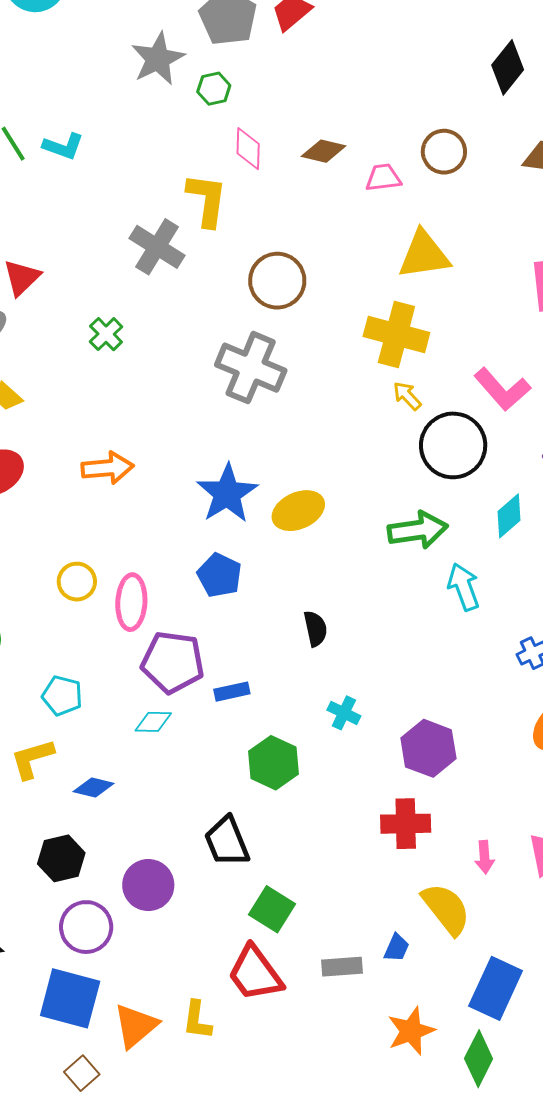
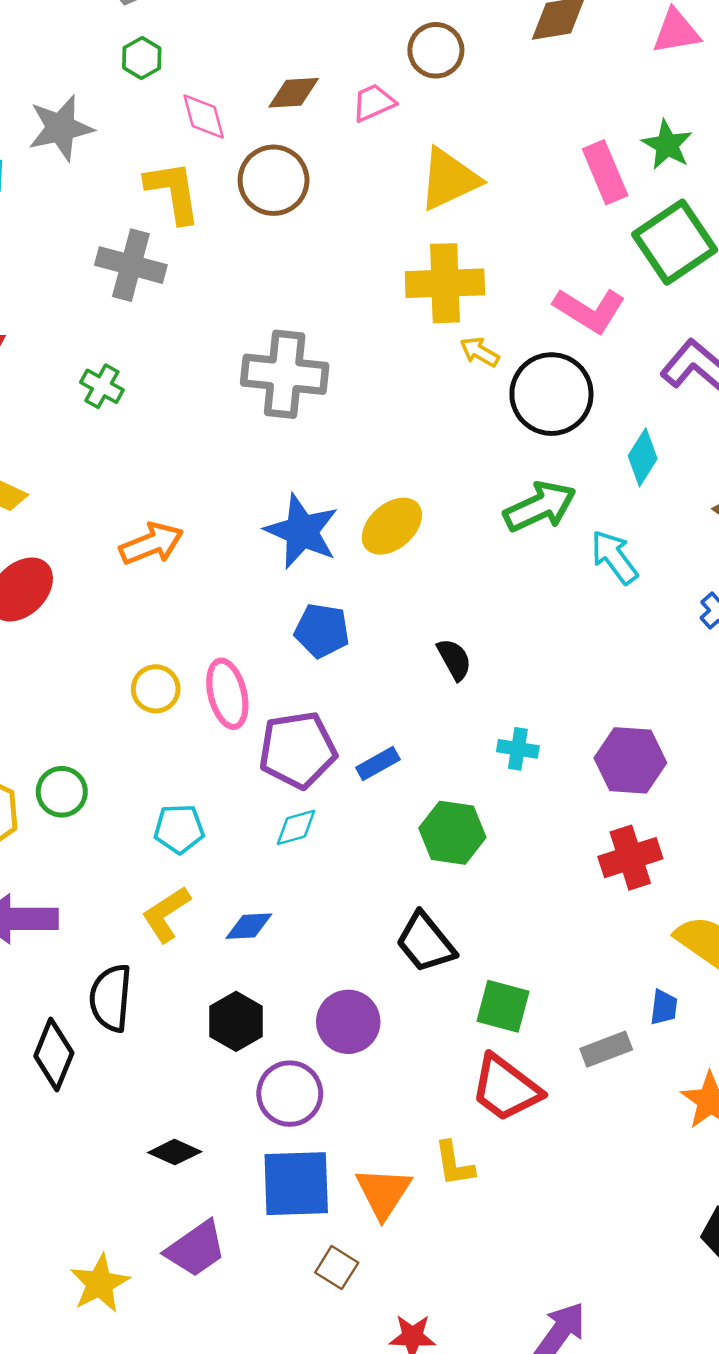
gray star: (158, 59) -> (61, 128), moved, turned 30
brown circle: (277, 281) -> (274, 180), moved

